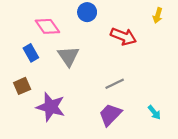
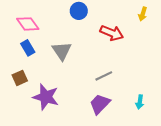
pink diamond: (47, 26) -> (28, 24), moved
cyan arrow: (154, 112) -> (140, 102), turned 48

